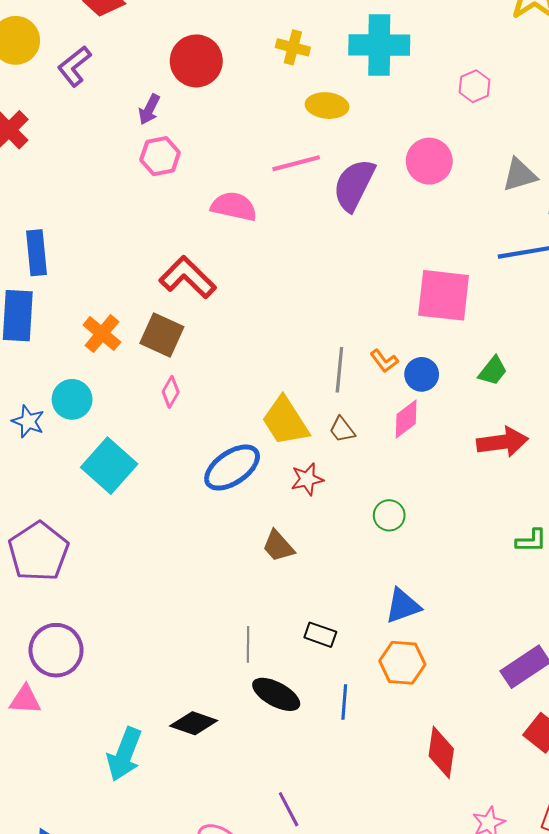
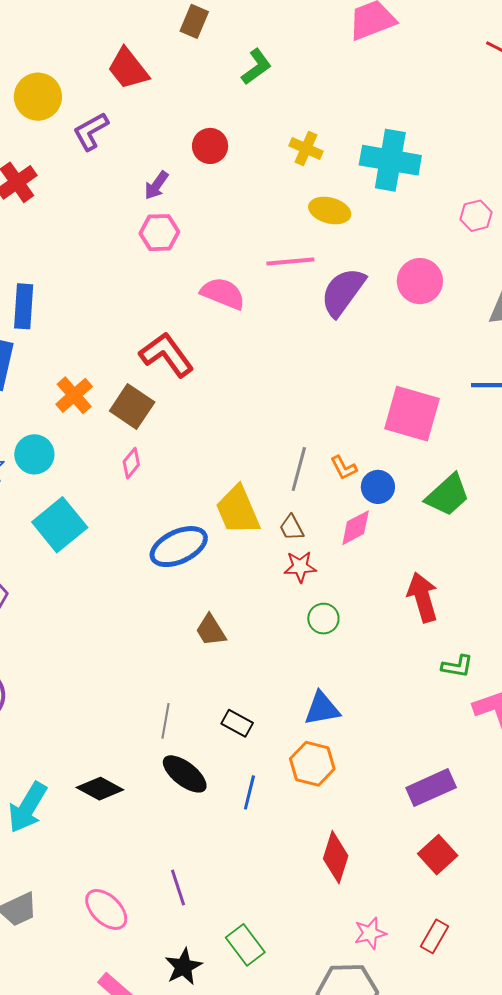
red circle: (196, 61) -> (210, 146), size x0.7
green trapezoid: (493, 371) -> (448, 495), size x1.5
red arrow: (502, 442) -> (423, 597), moved, turned -108
red star: (307, 479) -> (300, 567), moved

